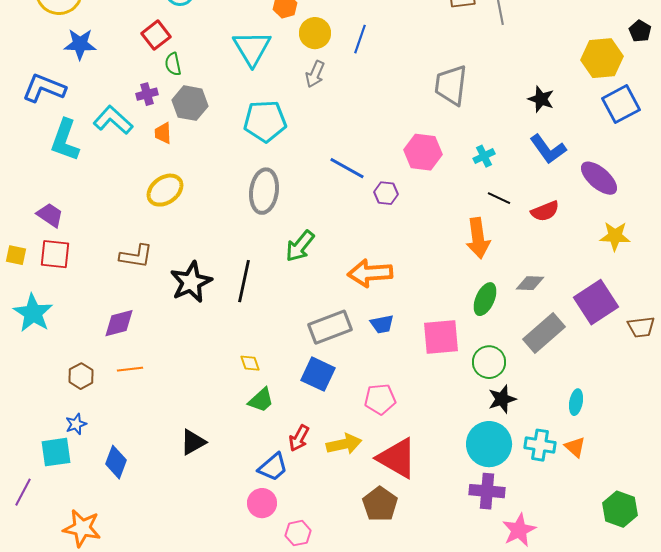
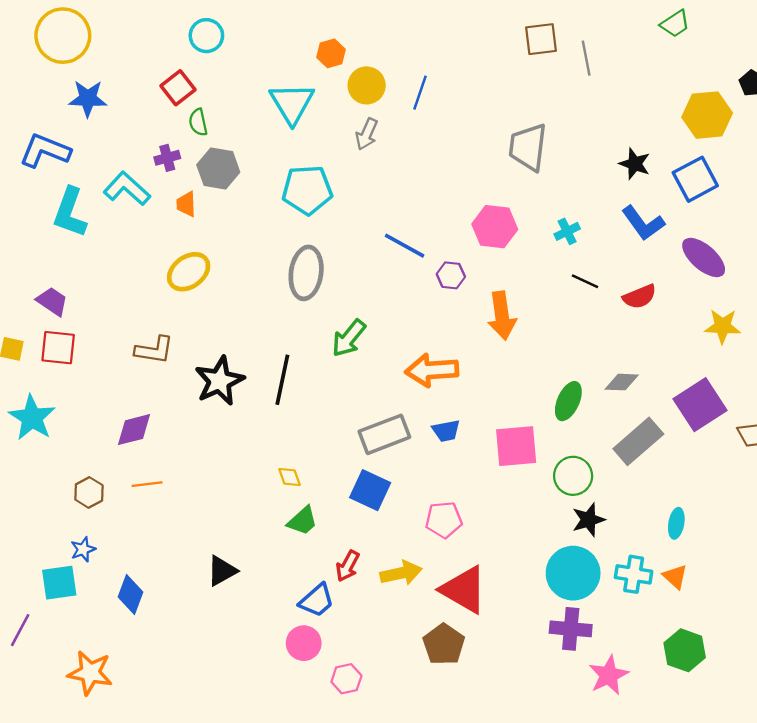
blue square: (621, 104) -> (695, 179), moved
orange arrow: (478, 238) -> (502, 316), moved
green hexagon: (620, 509) -> (685, 650), moved

